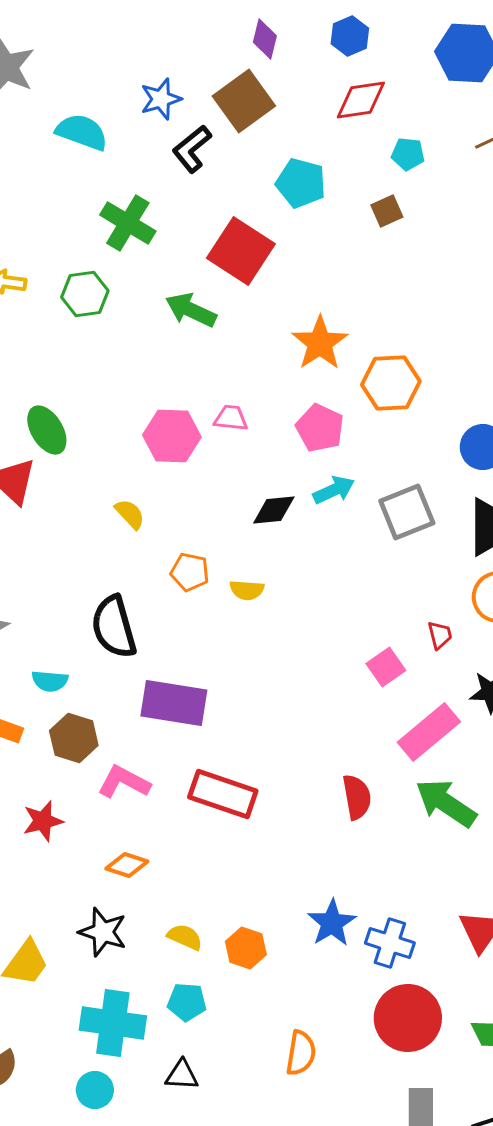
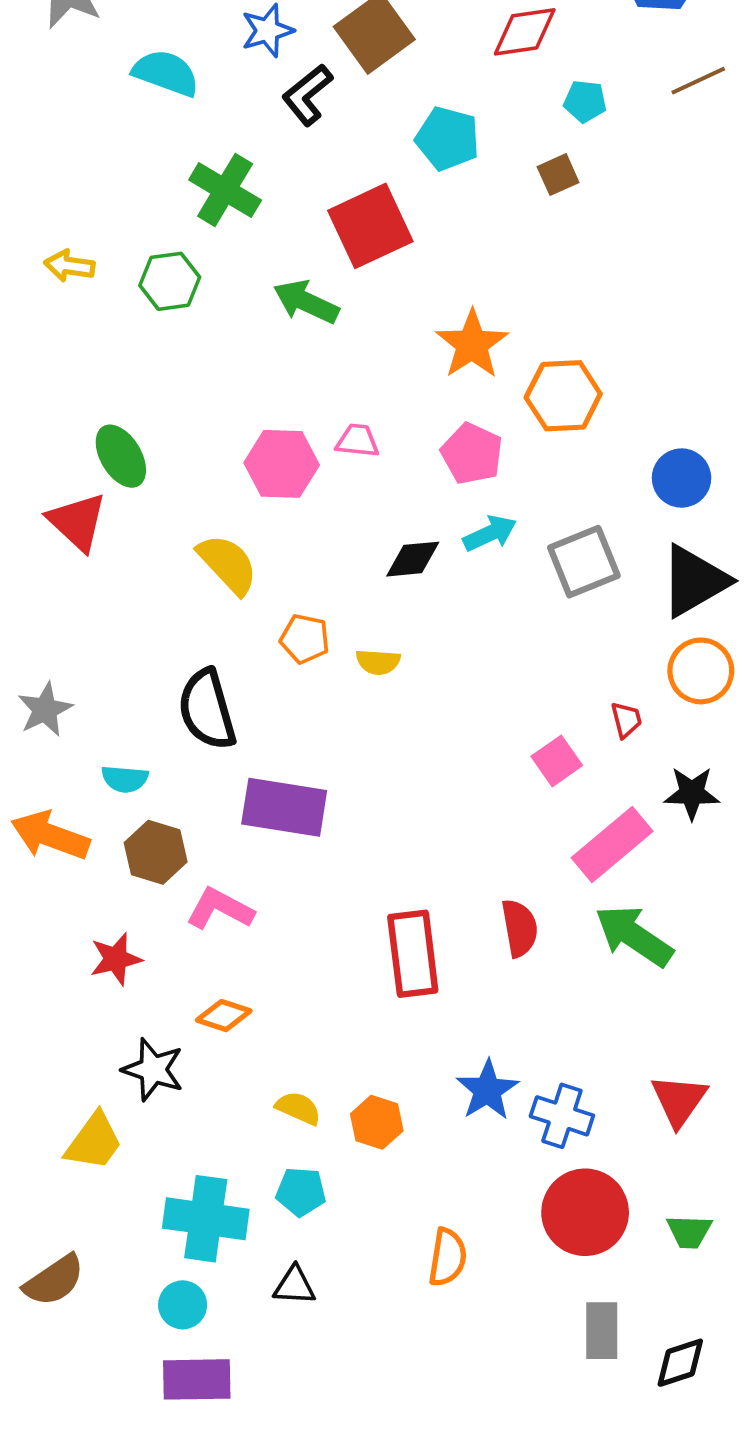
red square: (241, 251) -> (370, 226), turned 32
yellow semicircle: (130, 514) -> (228, 564), size x1.6
red rectangle: (223, 794) -> (413, 954), moved, turned 64
black star: (103, 932) -> (153, 1070), moved

